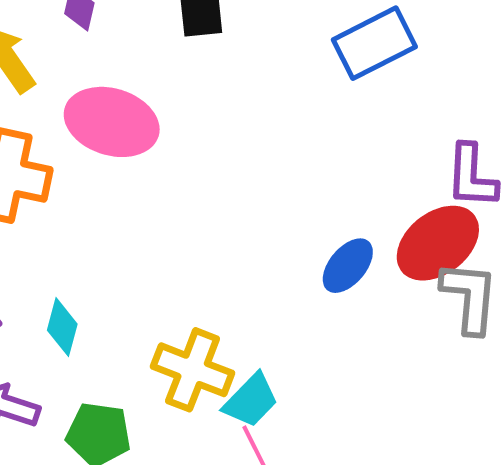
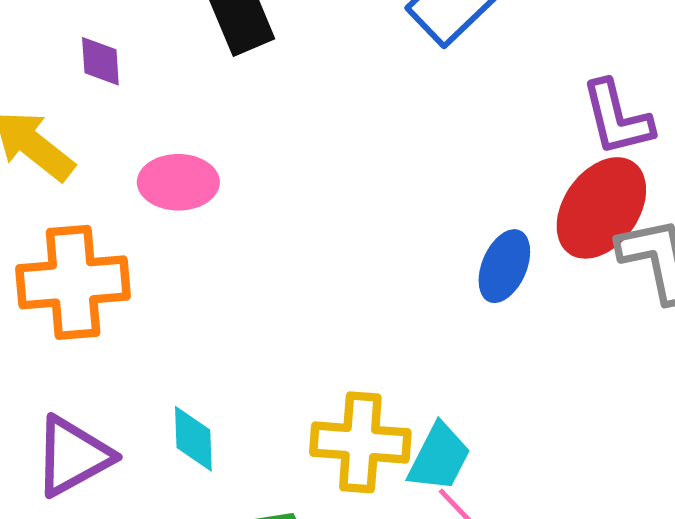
pink ellipse: (112, 122) -> (178, 182), size x0.7

